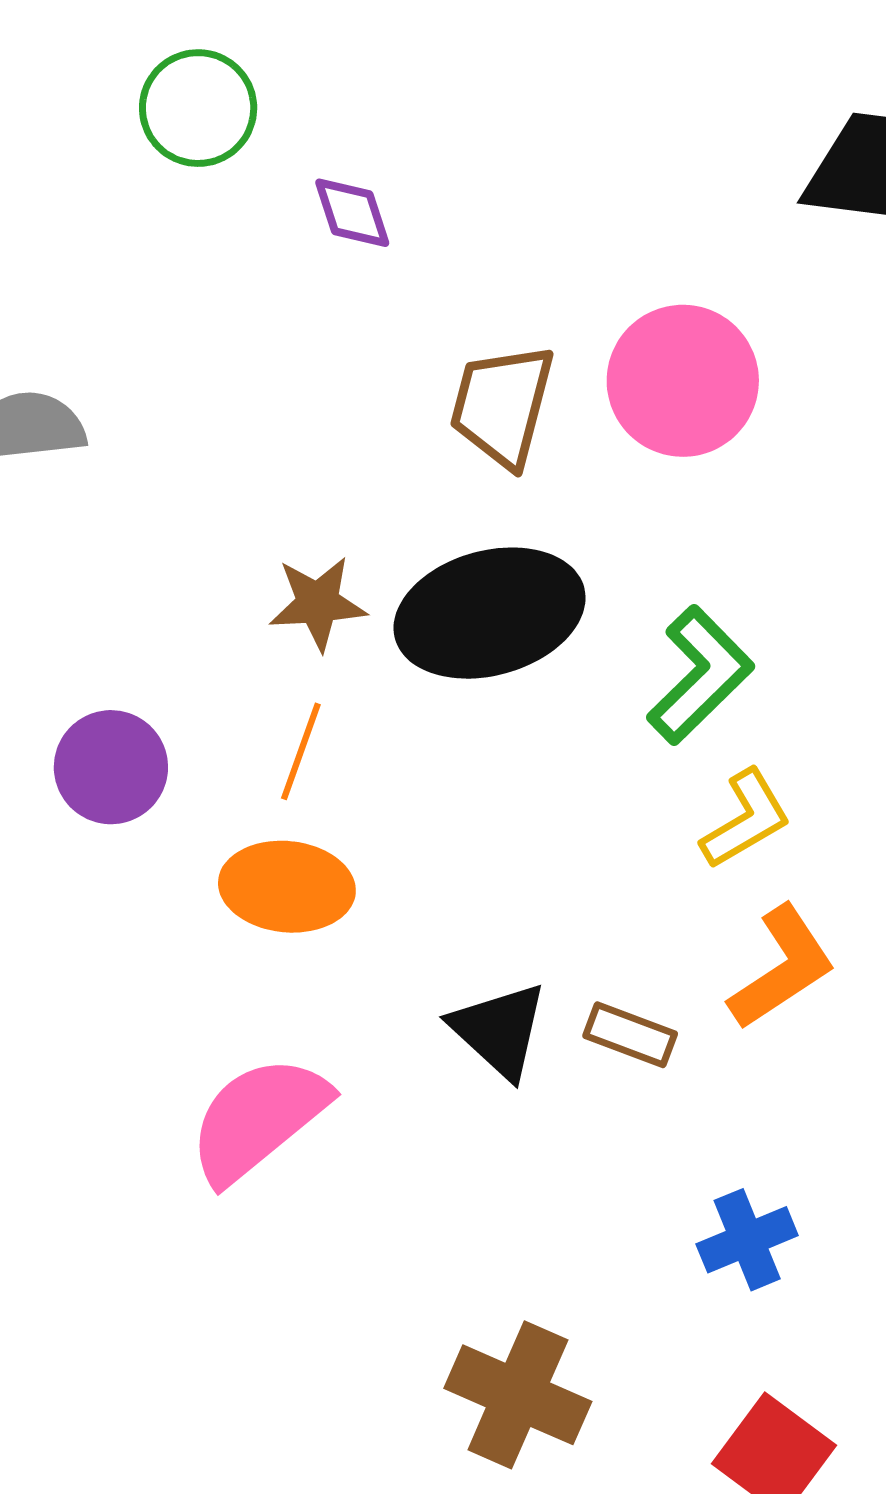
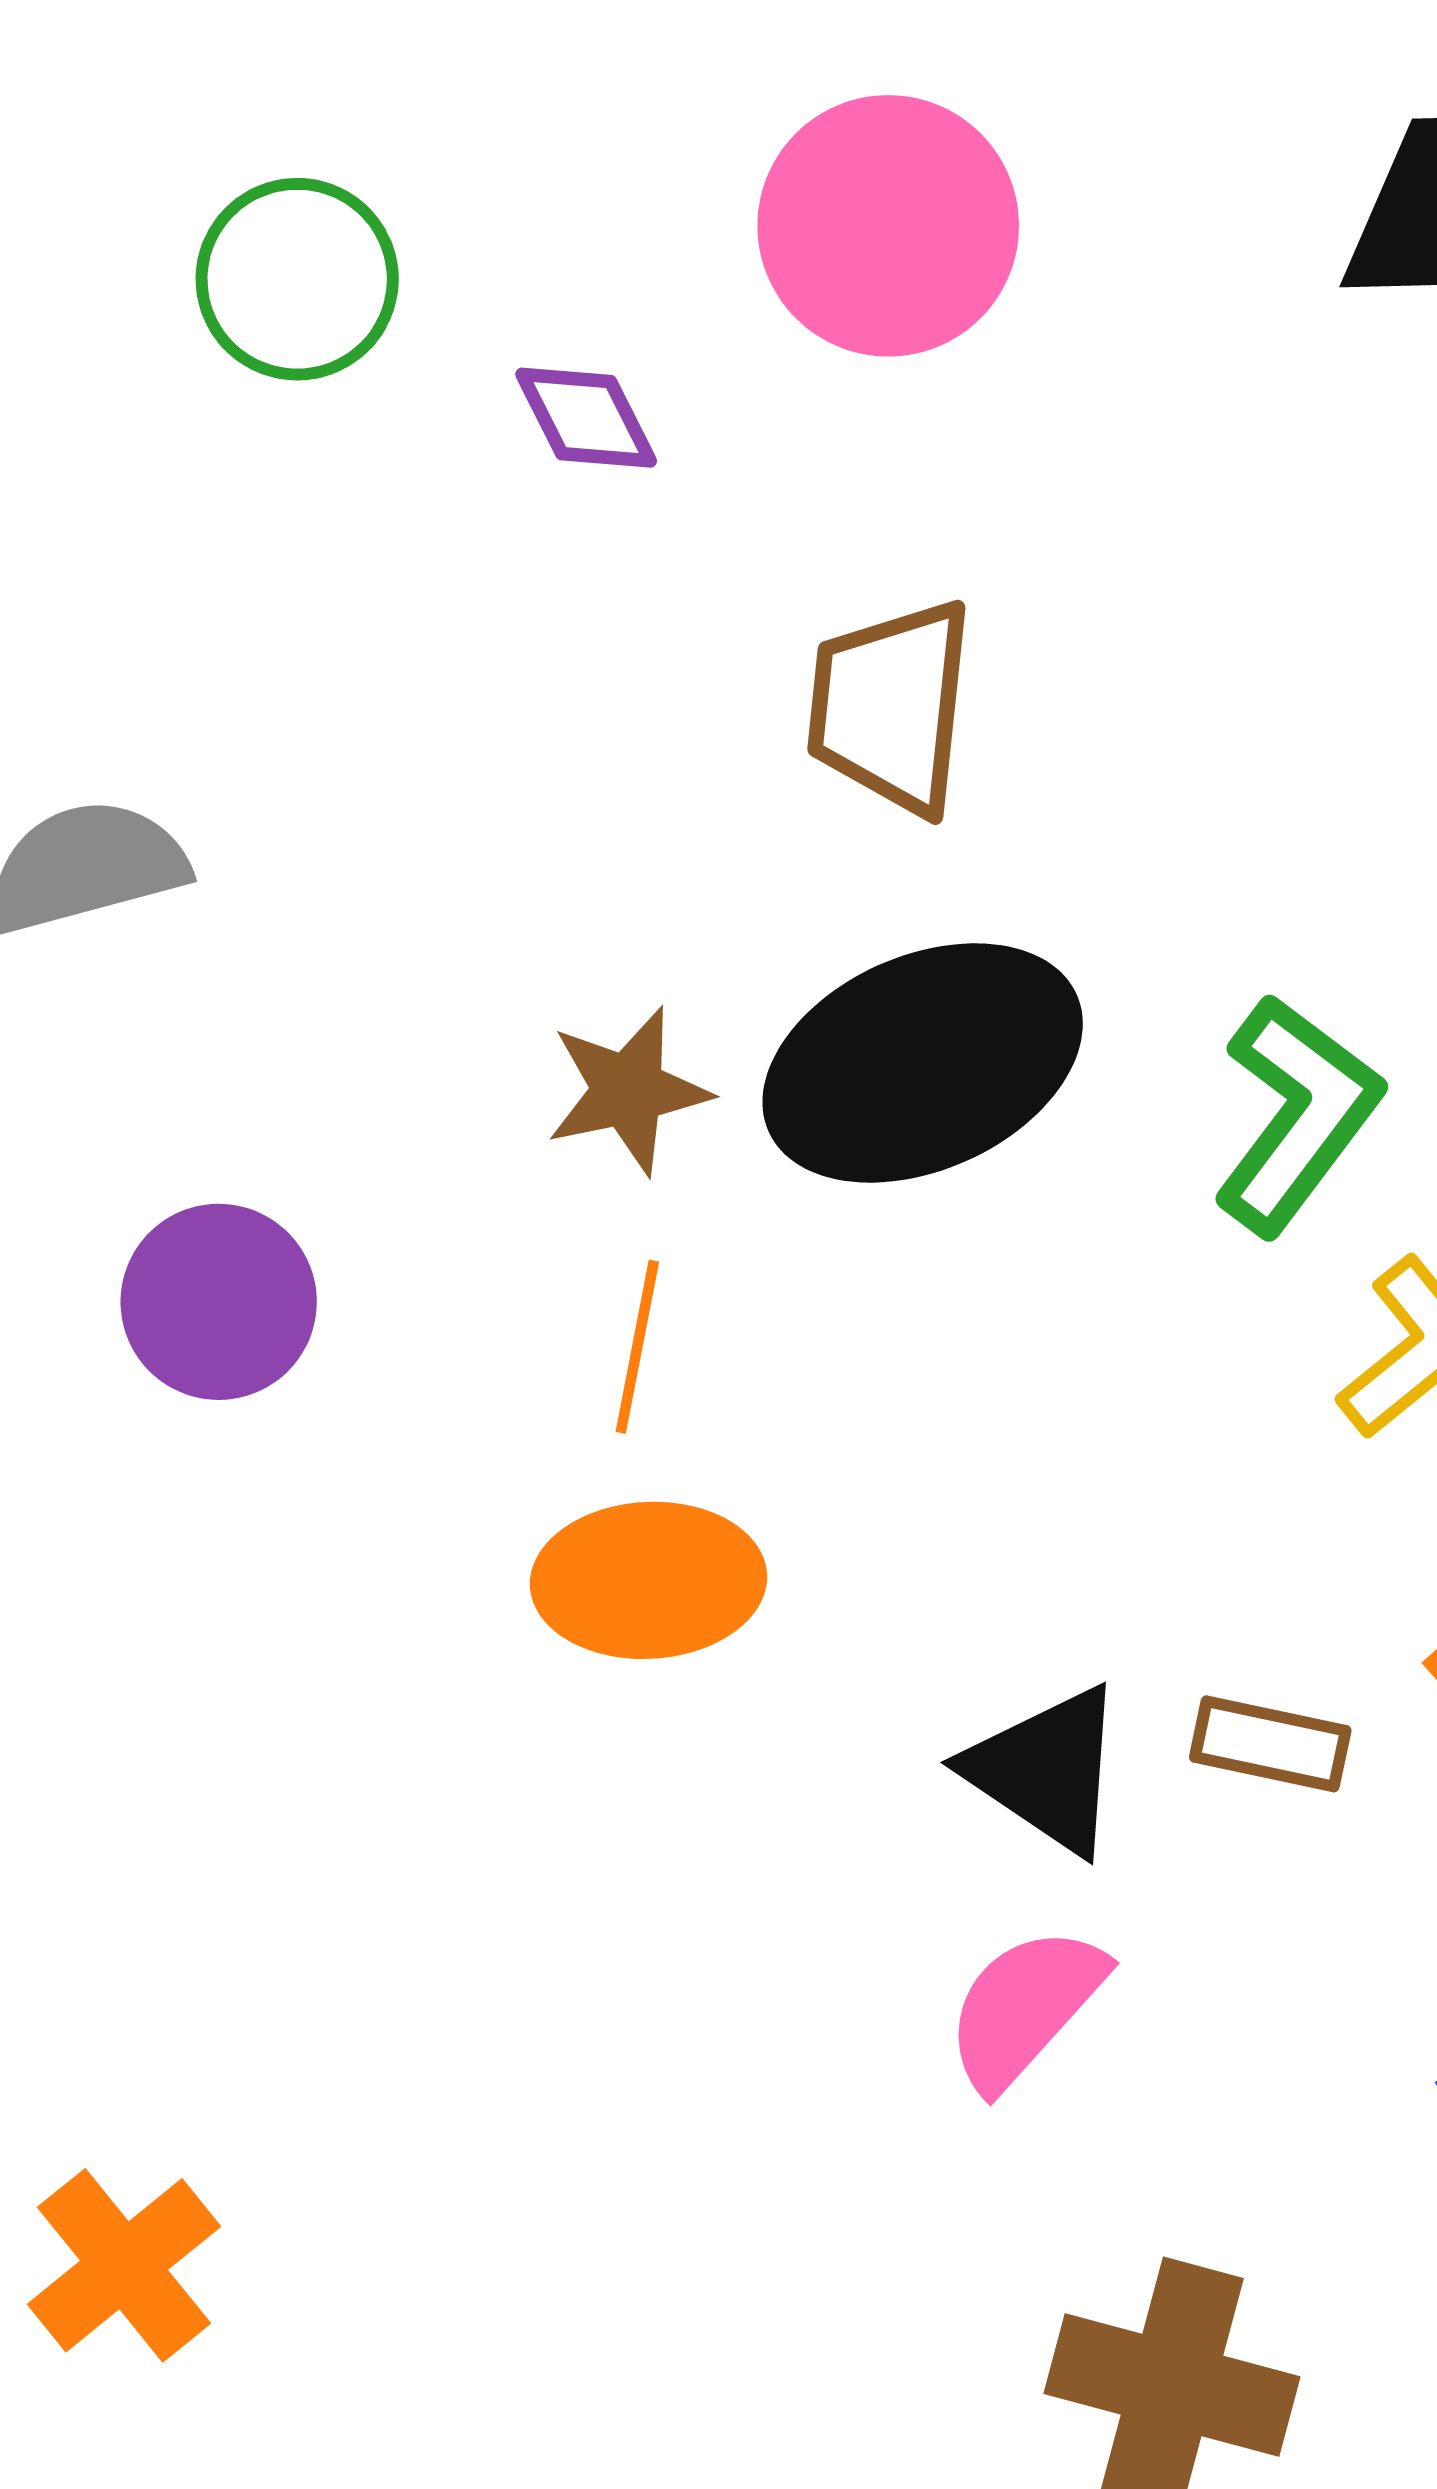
pink circle: (683, 381) -> (888, 226), moved
purple circle: (111, 767) -> (219, 1302), moved
pink semicircle: (258, 1119) -> (1025, 2007), moved, size x0.7

